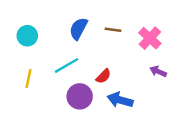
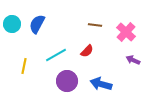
blue semicircle: (78, 29) -> (37, 24), moved
cyan circle: (27, 36) -> (12, 24), moved
red semicircle: (103, 76) -> (87, 51), moved

